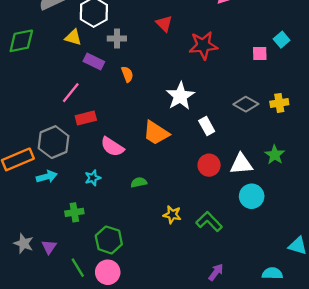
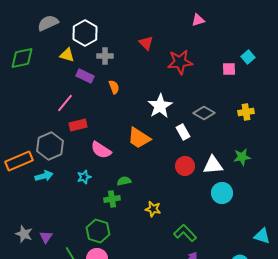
gray diamond: (246, 104) -> (204, 113), moved
green star: (275, 155) -> (242, 157), turned 30
green cross: (74, 212) -> (112, 199), moved
green L-shape: (209, 222) -> (185, 233), moved

